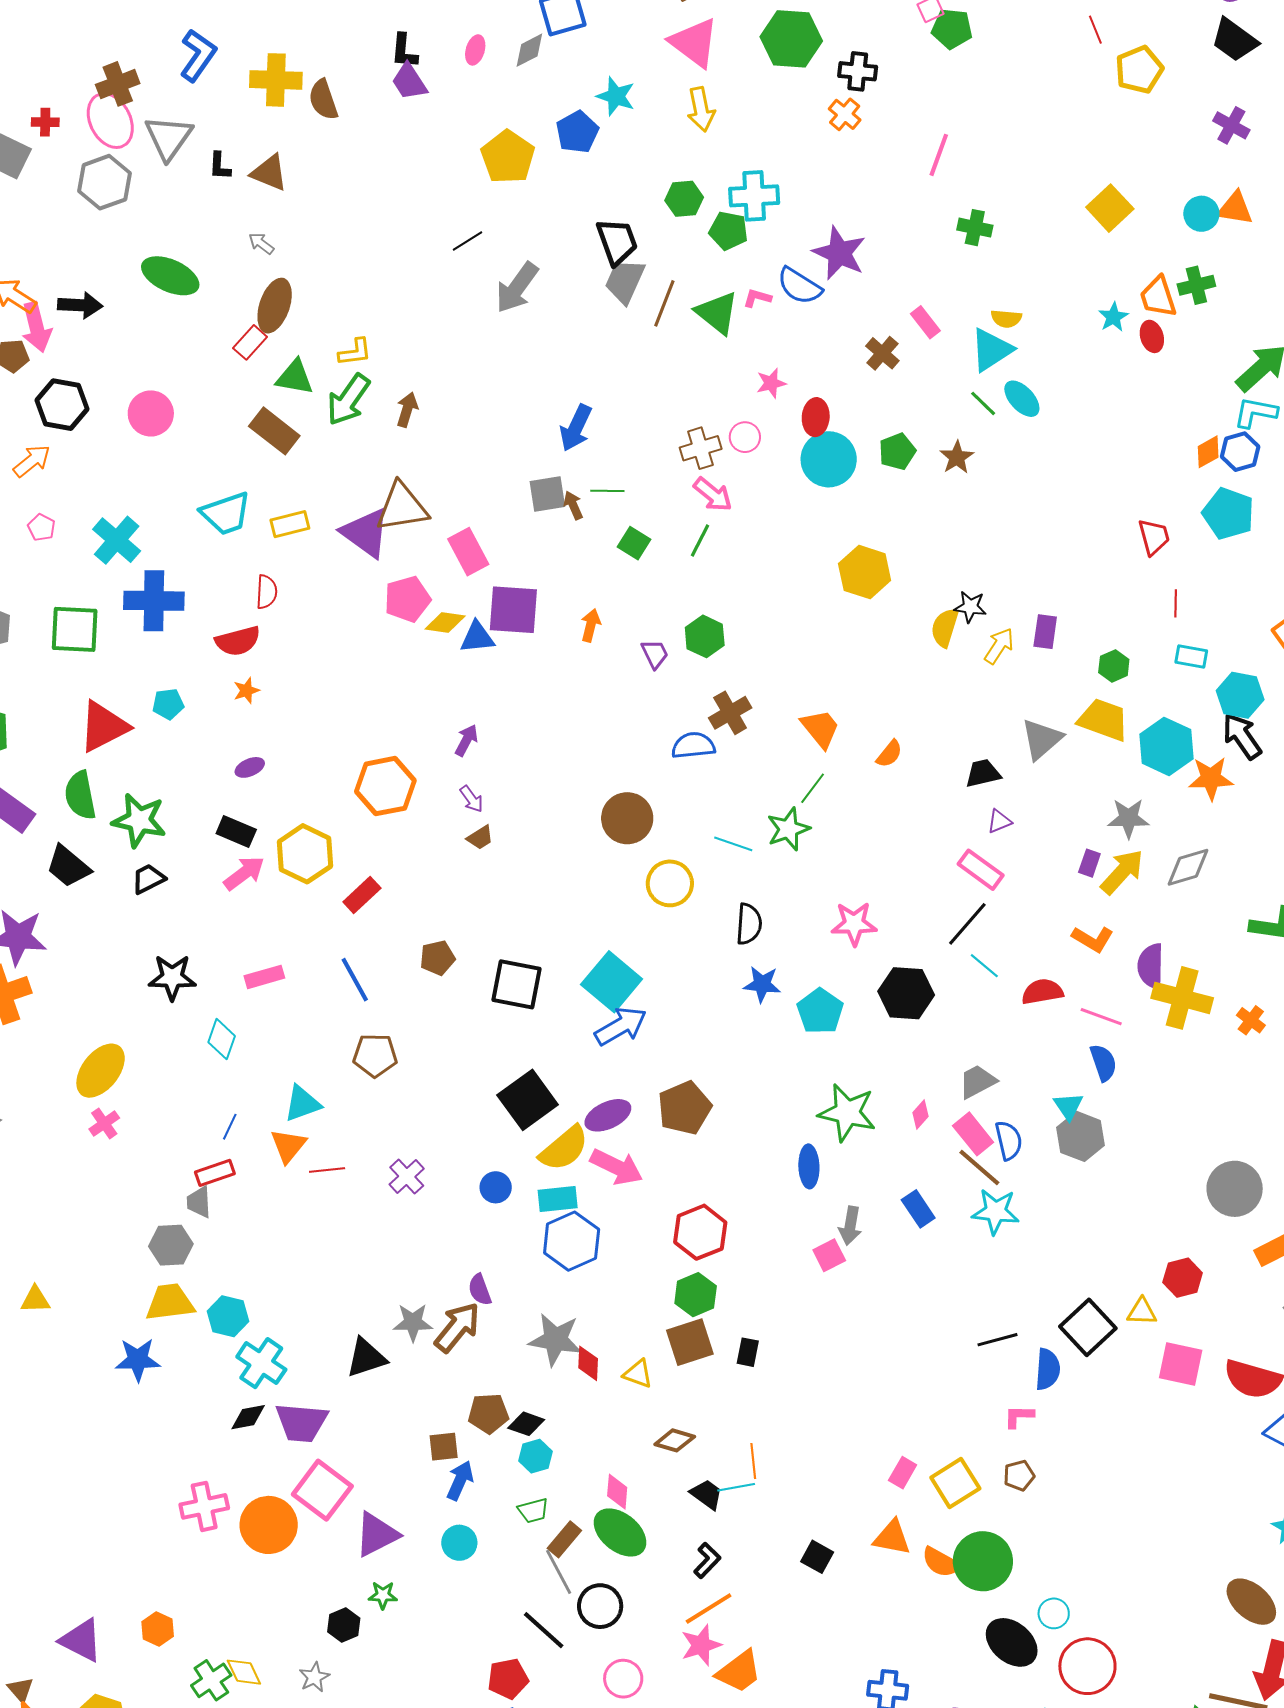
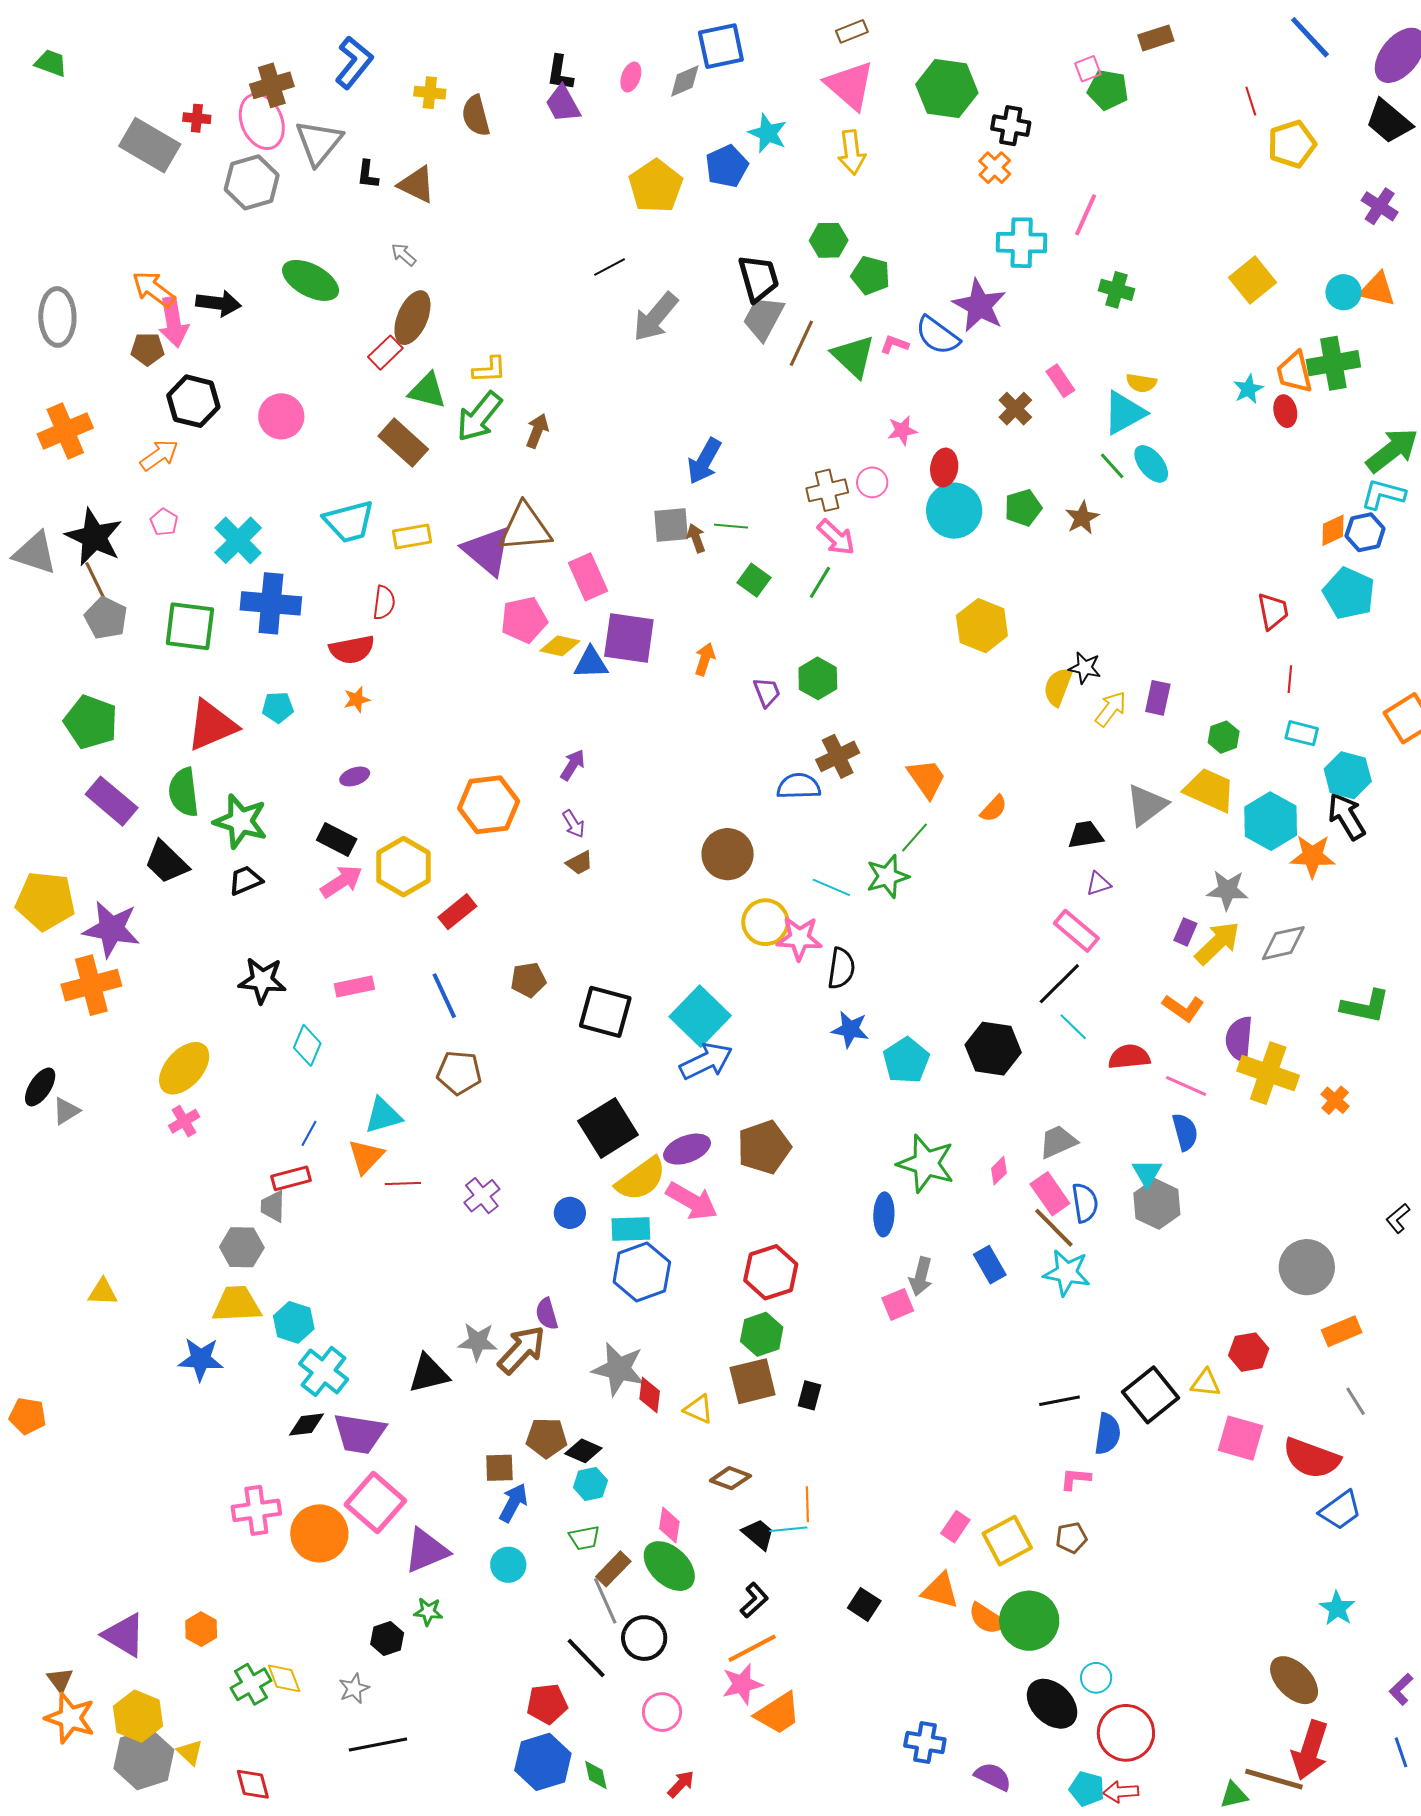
yellow cross: (276, 80) -> (430, 93), size x0.6
cyan cross: (754, 196) -> (1022, 243), moved
green cross: (1196, 285) -> (1333, 363), size x1.4
pink star: (854, 924) -> (799, 938), moved

